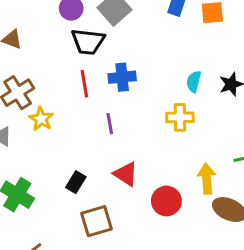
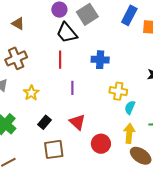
black trapezoid: (88, 42) -> (67, 33), turned 35
blue cross: (122, 77) -> (100, 60), moved
cyan semicircle: (194, 82) -> (130, 107), moved
yellow star: (41, 119) -> (31, 93), moved

